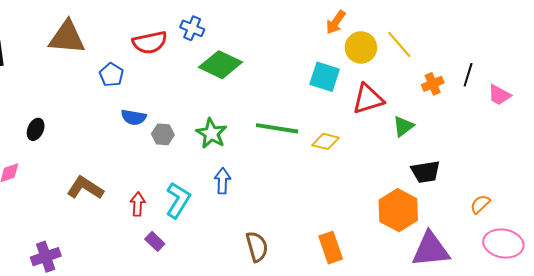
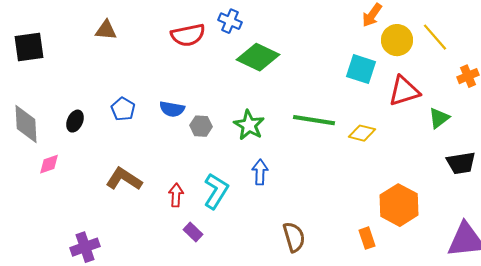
brown triangle: (67, 37) -> (106, 30), size x0.6
blue pentagon: (111, 75) -> (123, 109), moved
orange hexagon: (398, 210) -> (399, 205), moved
orange rectangle: (331, 248) -> (367, 238), size x0.7

